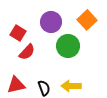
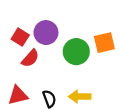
orange square: (87, 20) -> (104, 43), moved, turned 30
purple circle: (51, 22) -> (46, 33), moved

